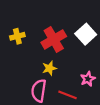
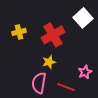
white square: (86, 34) -> (83, 18), moved

